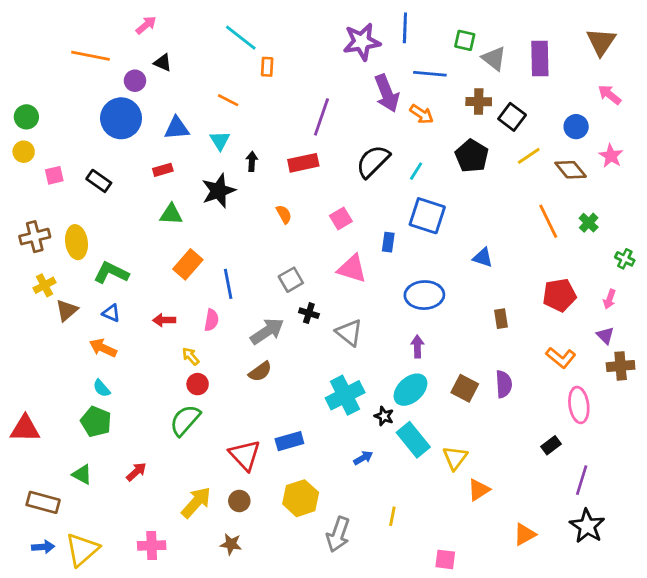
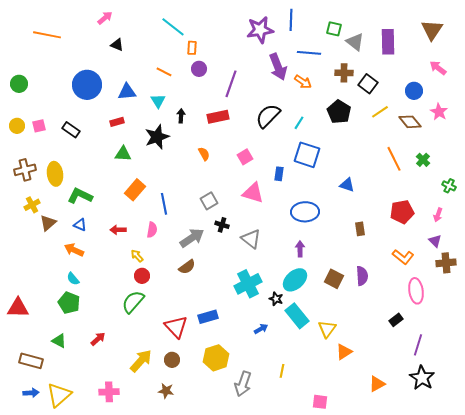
orange line: (90, 56) -> (47, 35), moved
purple circle: (135, 81) -> (199, 69), moved
yellow circle: (24, 152) -> (17, 126), moved

